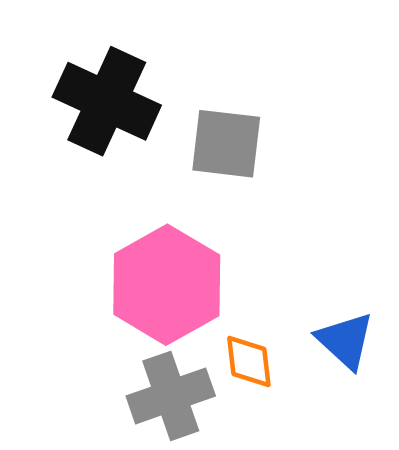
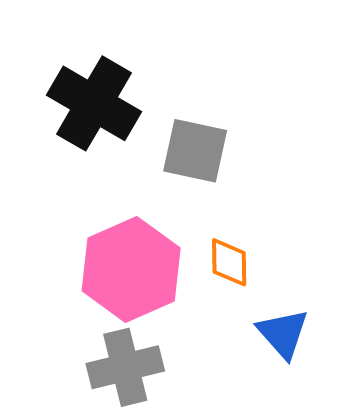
orange diamond: (249, 361) -> (229, 262), moved

